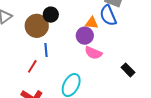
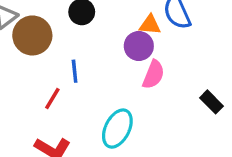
brown circle: (37, 26) -> (32, 35), moved
pink semicircle: (93, 53) -> (154, 75), turned -90

